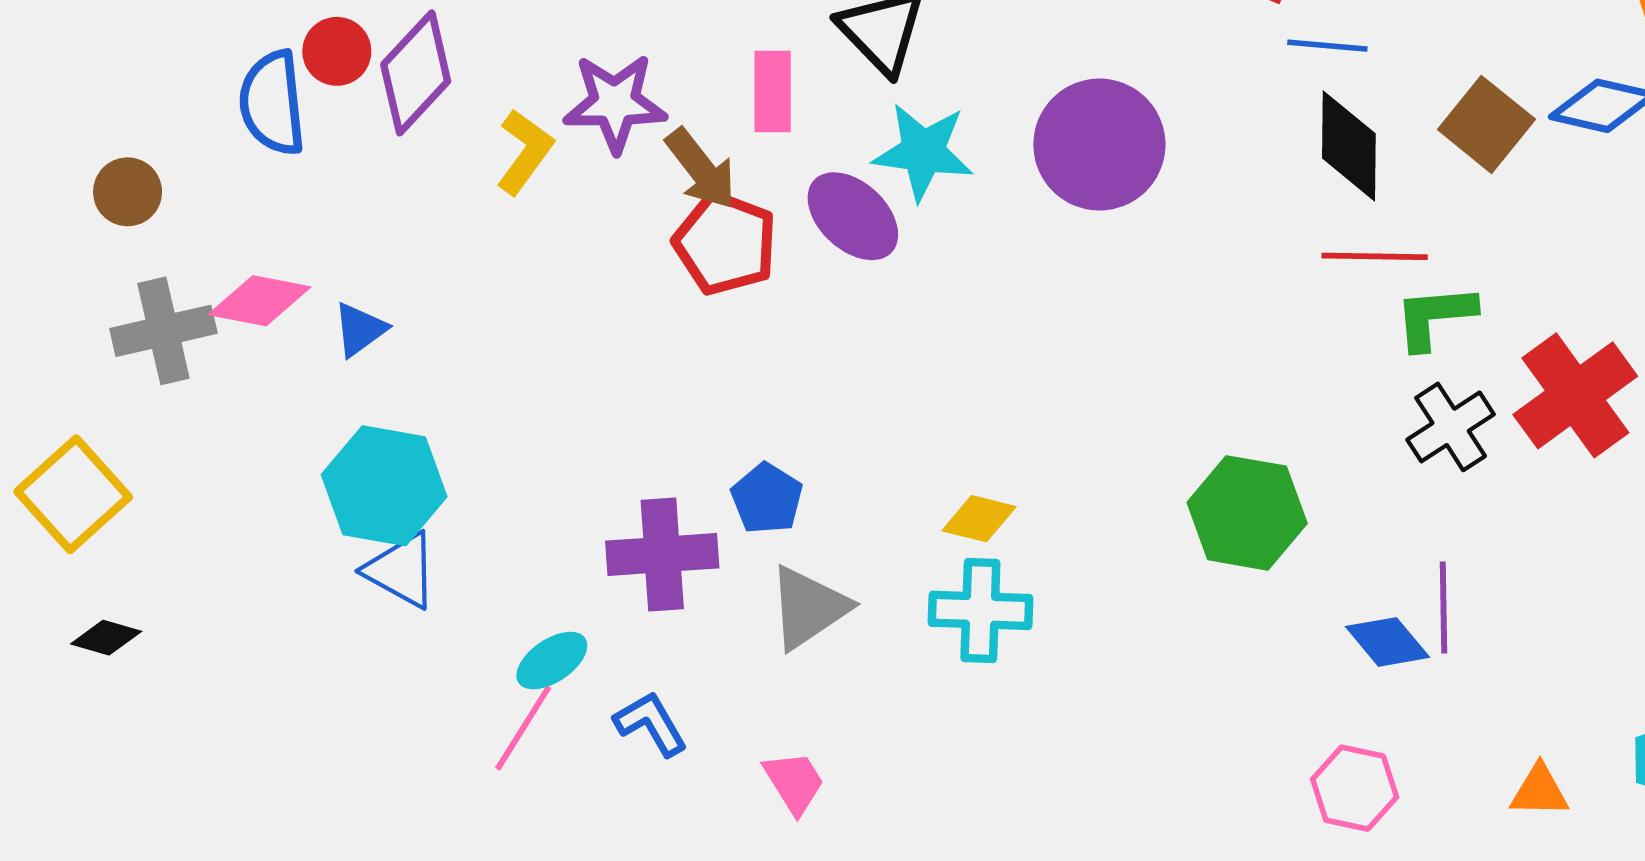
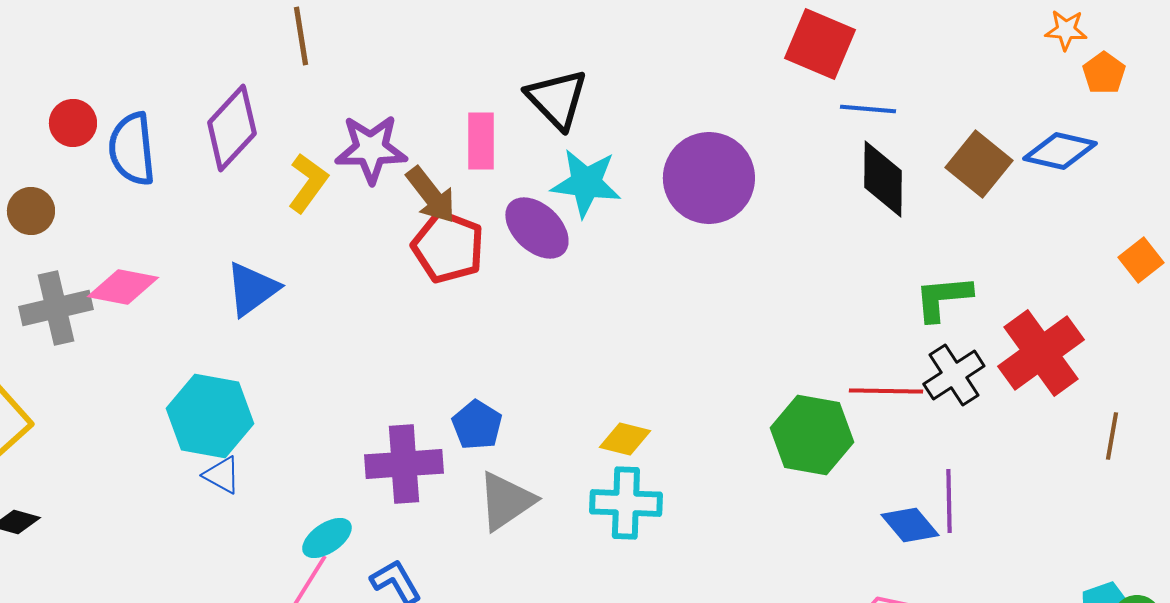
red circle: (337, 51) -> (73, 123), moved
red line: (1375, 256) -> (886, 391), moved
blue triangle: (360, 329) -> (252, 289), moved, size x1.4
blue triangle: (401, 570) -> (222, 475), size x0.7

